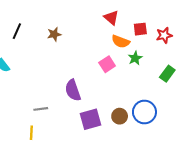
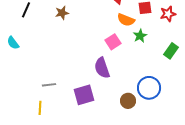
purple semicircle: (73, 90) -> (102, 68), moved
brown circle: (120, 116) -> (128, 101), moved
purple square: (91, 119) -> (84, 95), moved

